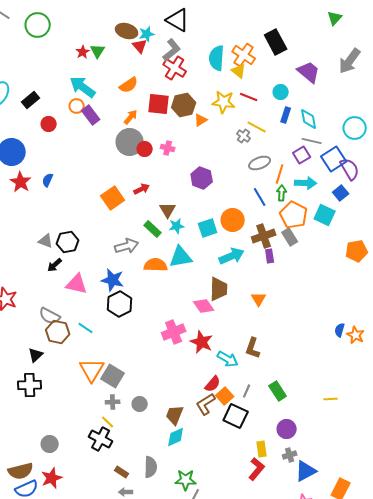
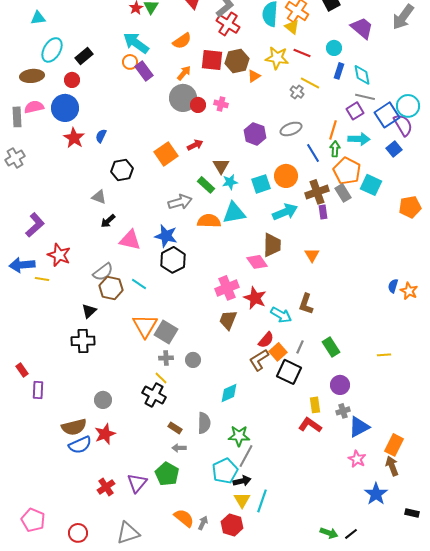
red circle: (49, 124) -> (72, 80), moved
cyan circle: (355, 128) -> (408, 106), moved
gray ellipse: (260, 163) -> (291, 129), moved
cyan square: (325, 215) -> (371, 185), moved
black hexagon: (68, 242) -> (122, 170), moved
gray semicircle: (50, 316) -> (103, 272), turned -65
brown trapezoid: (175, 415) -> (228, 320), moved
red L-shape: (257, 469) -> (310, 425), turned -95

